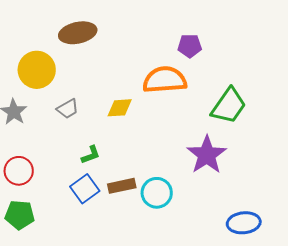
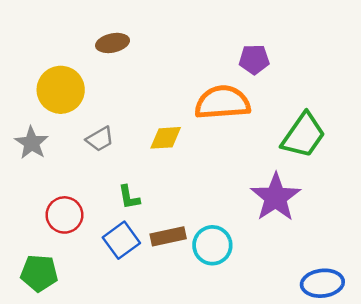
brown ellipse: (78, 33) -> (113, 43), size x0.7
green L-shape: (91, 155) -> (129, 197), turned 100
red circle: (19, 171) -> (64, 215), moved

